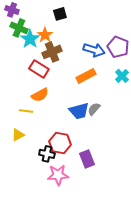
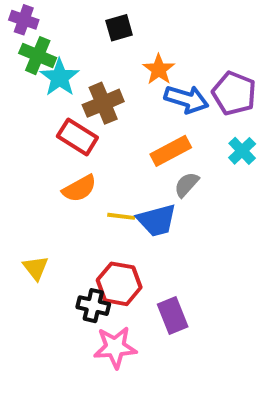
orange star: (45, 35) -> (159, 69), moved
gray semicircle: (94, 109) -> (187, 185), moved
yellow line: (26, 111) -> (121, 216), moved
yellow triangle: (18, 135) -> (36, 268), turned -40

